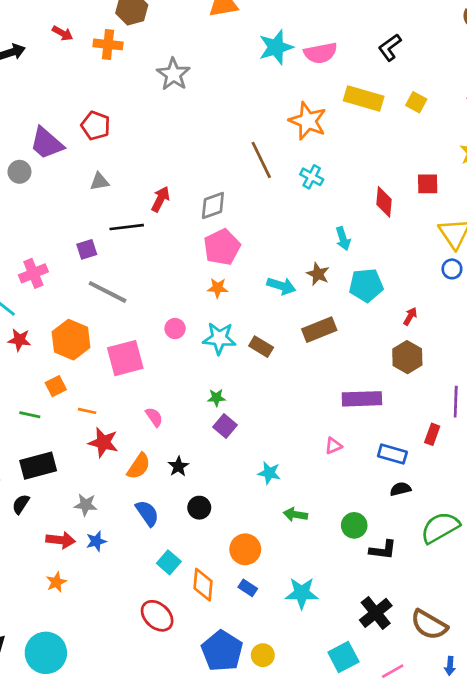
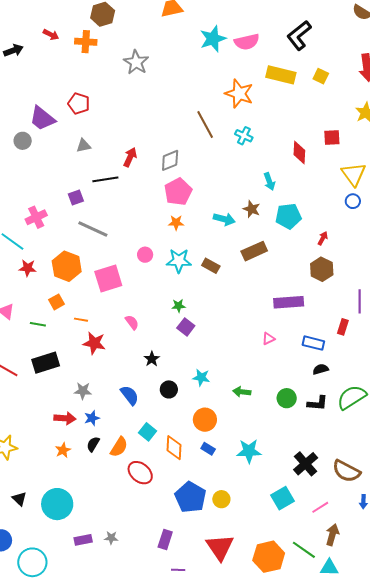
black L-shape: (390, 47) -> (299, 35), size x1.4
orange semicircle: (139, 466) -> (119, 447), moved
cyan star: (269, 473) -> (201, 378), moved
black semicircle: (21, 504) -> (93, 444), moved
black L-shape: (383, 550) -> (317, 403), moved

